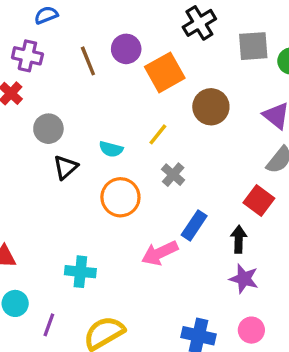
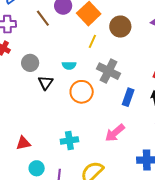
yellow line: (158, 134) -> (92, 41), moved
gray cross: (173, 175) -> (109, 71), size x1.6
pink arrow: (160, 253) -> (115, 133), moved

